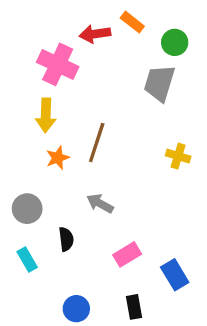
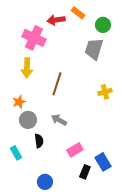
yellow cross: (178, 156) -> (105, 92), turned -32
orange star: (58, 158) -> (19, 102), moved
gray circle: (27, 209) -> (28, 120), moved
black rectangle: (134, 307) -> (85, 172), moved, turned 32

